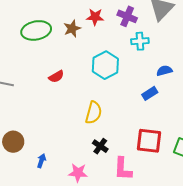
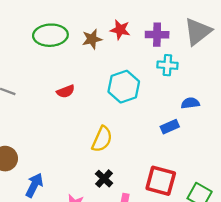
purple cross: (127, 16) -> (157, 35), turned -30
blue arrow: (41, 161) -> (34, 185), size x1.5

